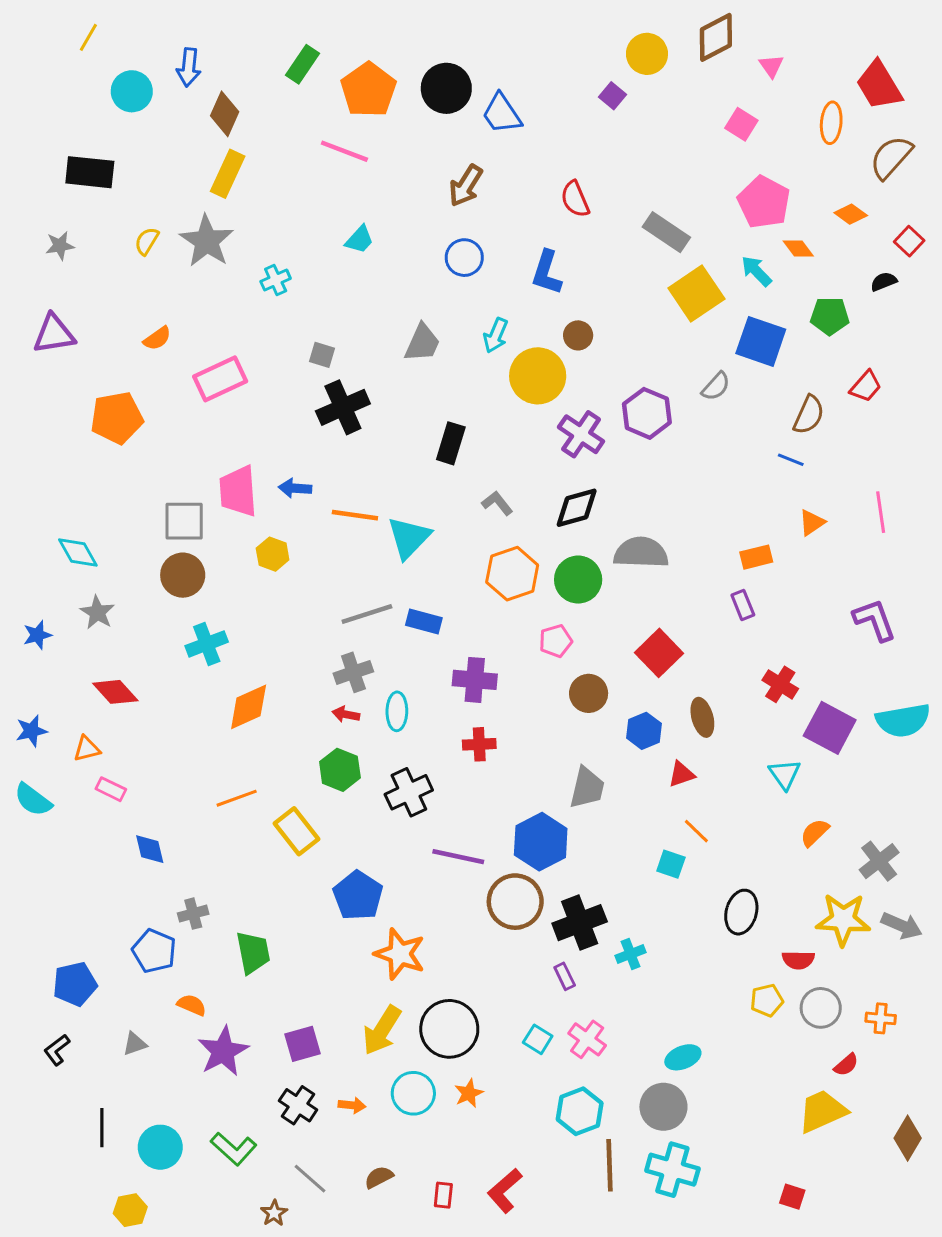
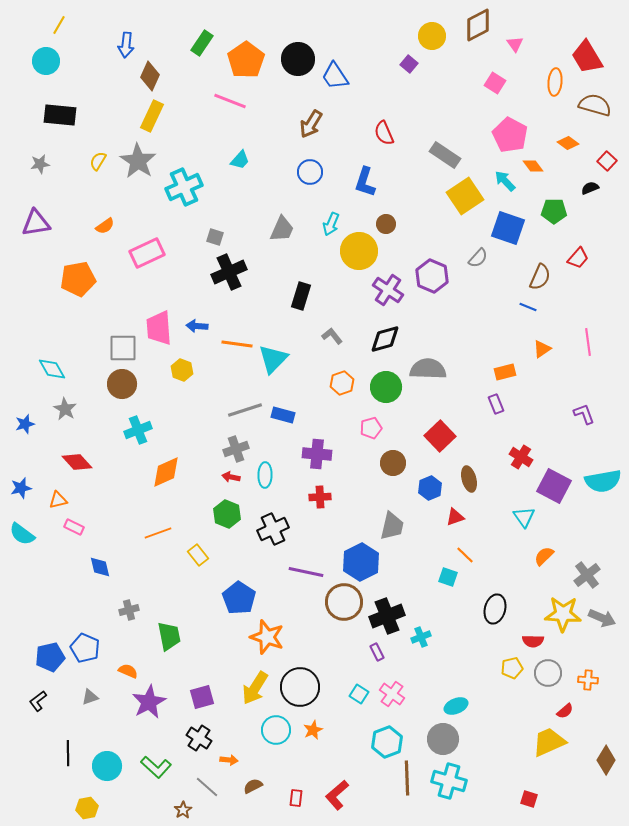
cyan circle: (132, 91) -> (46, 61), moved
brown semicircle: (891, 157) -> (595, 105), turned 64
cyan cross: (276, 280) -> (184, 187), size x1.8
orange hexagon: (512, 574) -> (342, 383), size x0.7
purple L-shape: (875, 620) -> (584, 414), size x0.7
yellow rectangle: (297, 831) -> (198, 555), size x0.7
blue pentagon: (154, 951) -> (85, 648), moved
orange arrow: (352, 1105) -> (229, 760), moved

